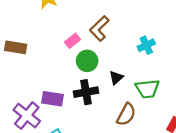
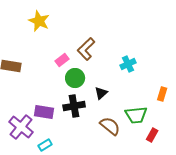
green trapezoid: (147, 89) -> (136, 115), moved
brown semicircle: (126, 114) -> (110, 126), turned -80

